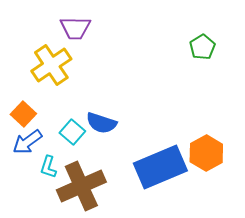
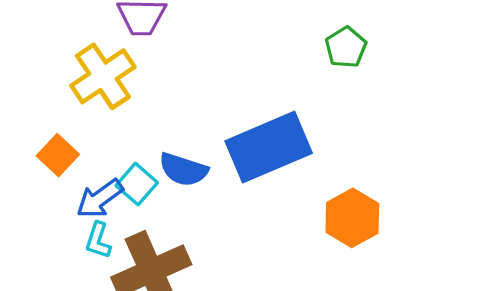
blue arrow: (27, 142) -> (100, 199), moved
blue rectangle: (160, 167) -> (269, 147), moved

